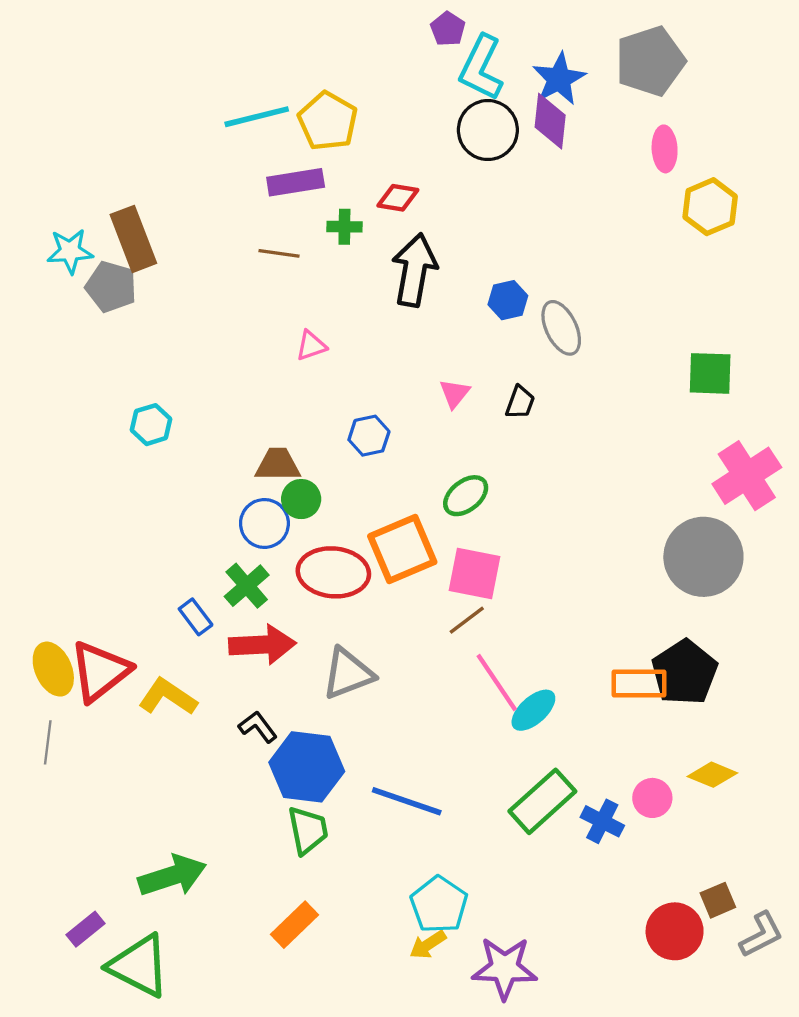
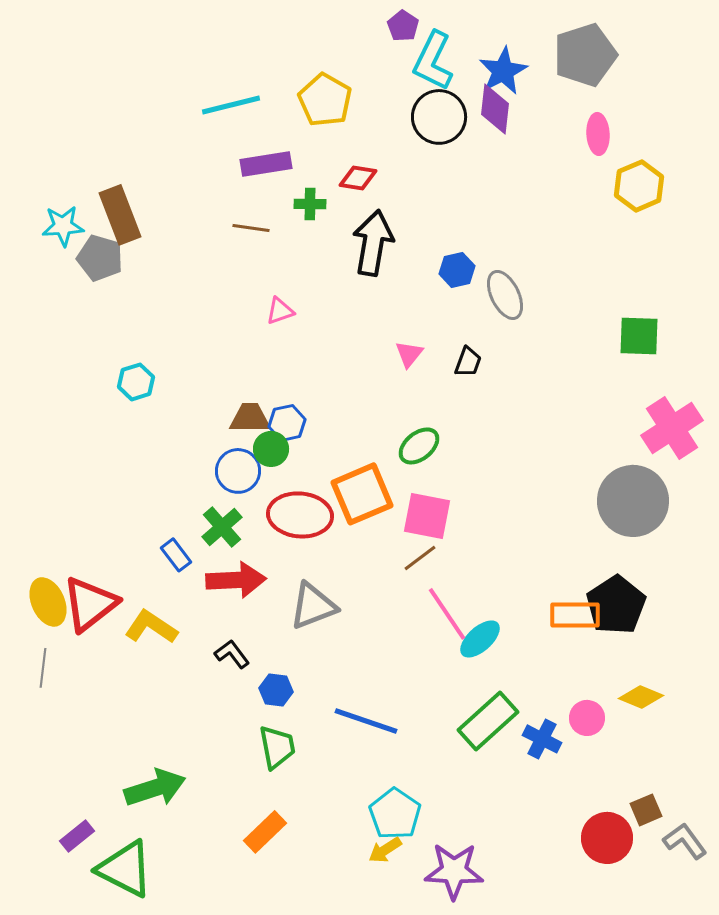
yellow pentagon: (328, 121) -> (325, 100), moved
blue hexagon: (369, 436) -> (287, 423), moved
blue hexagon: (307, 767) -> (276, 690), size x0.5
gray L-shape: (761, 935) -> (685, 841), turned -99

